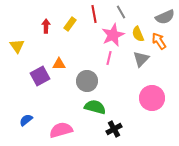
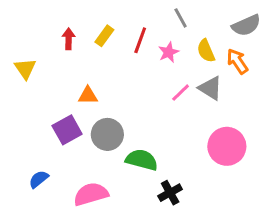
red line: (94, 14) -> (140, 40), moved, turned 30
pink star: (113, 35) -> (169, 52), size x0.6
pink line: (109, 58) -> (181, 93), moved, turned 32
gray triangle: (141, 59) -> (210, 88), turned -42
purple square: (40, 76) -> (67, 130), moved
gray circle: (87, 81) -> (107, 134), moved

